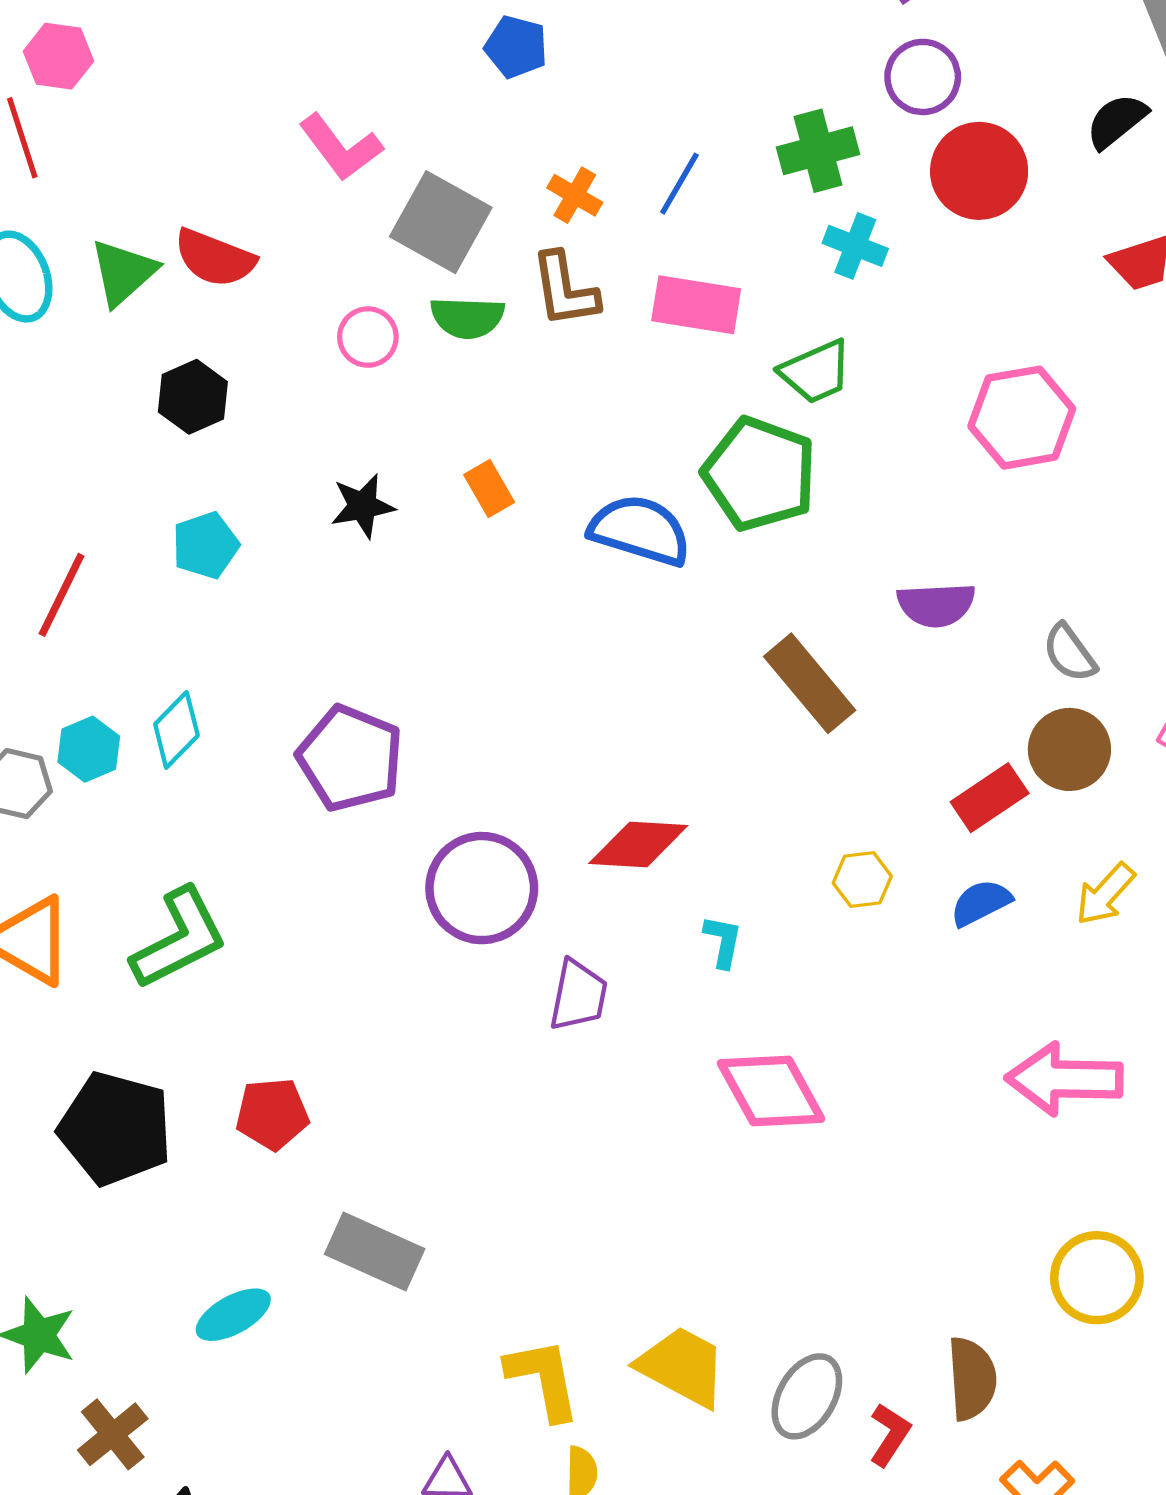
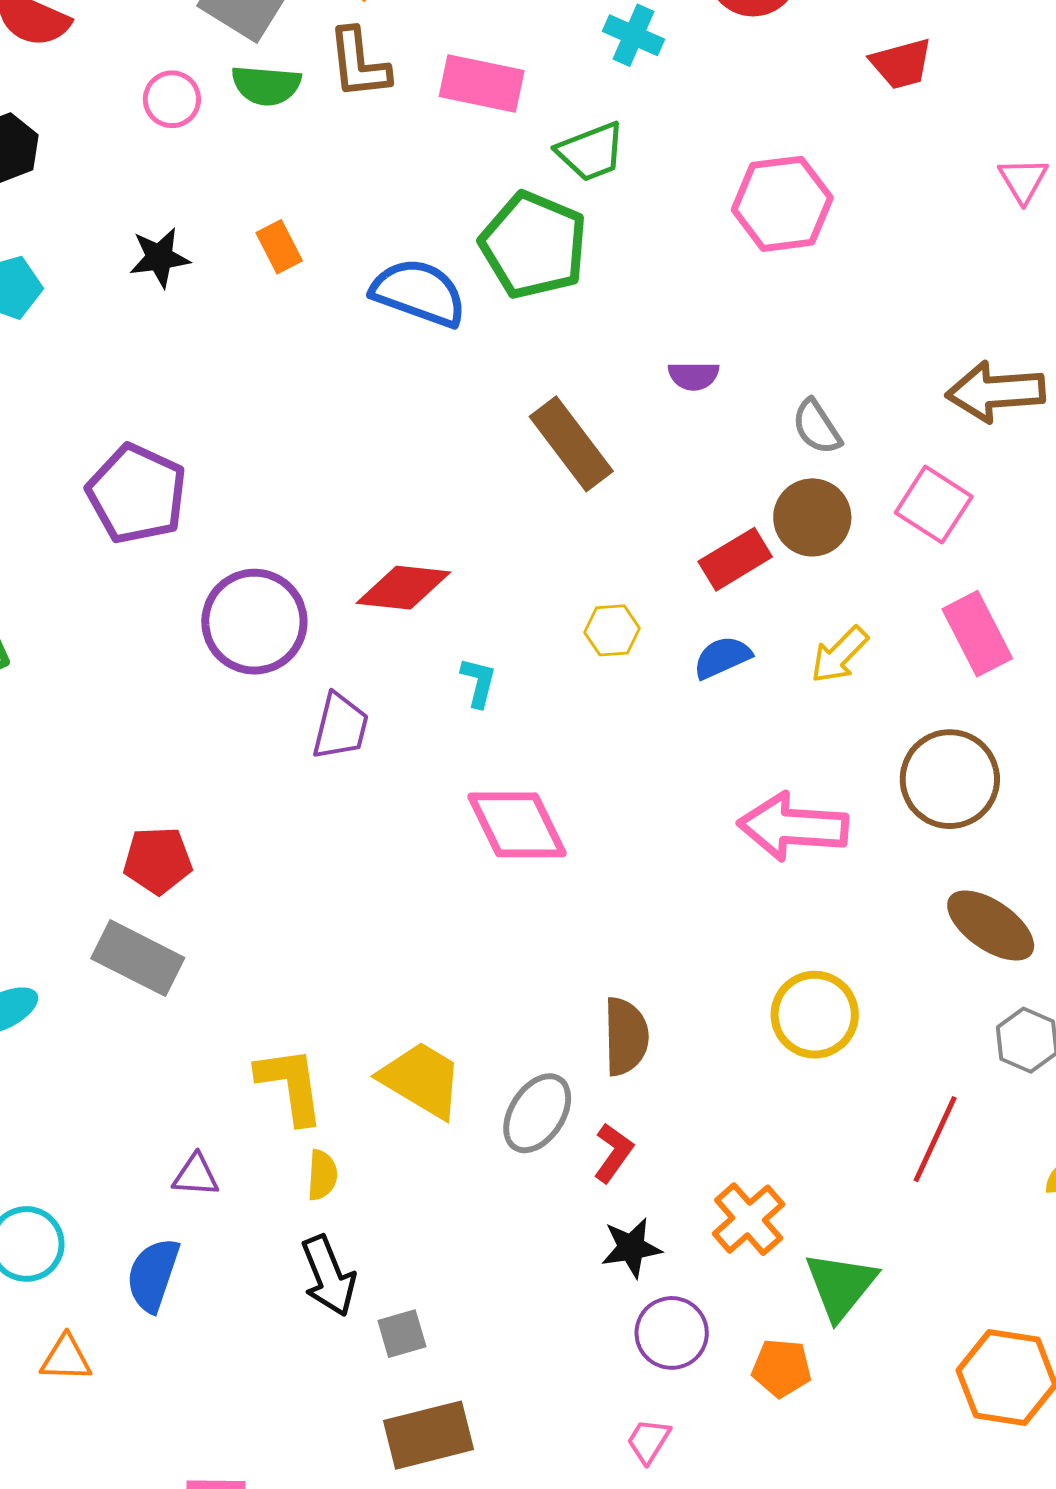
purple semicircle: (936, 605) -> (694, 376), size x0.7
red pentagon: (272, 1114) -> (158, 860), moved
brown semicircle: (972, 1379) -> (626, 1037), moved

